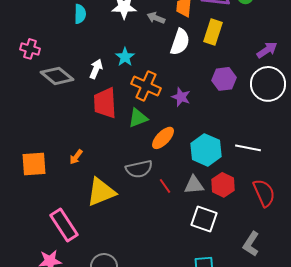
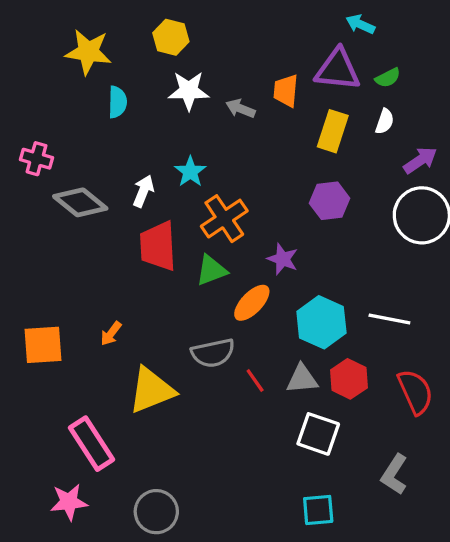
white semicircle: (180, 42) -> (385, 121), moved, size x0.6
purple hexagon: (224, 79) -> (330, 201), moved
orange cross: (146, 86) -> (224, 219), turned 32
purple star: (181, 97) -> (283, 259), moved

